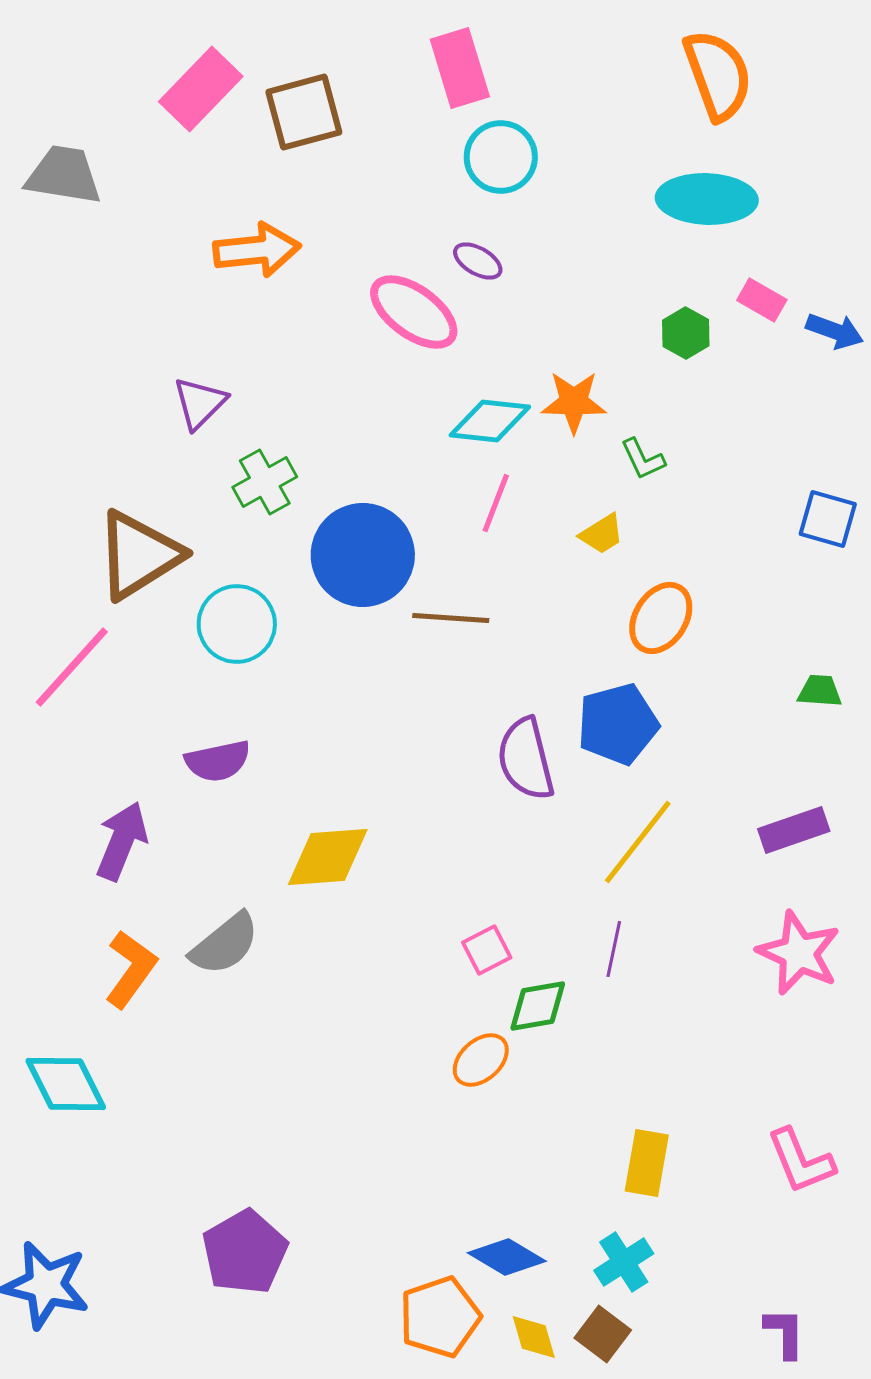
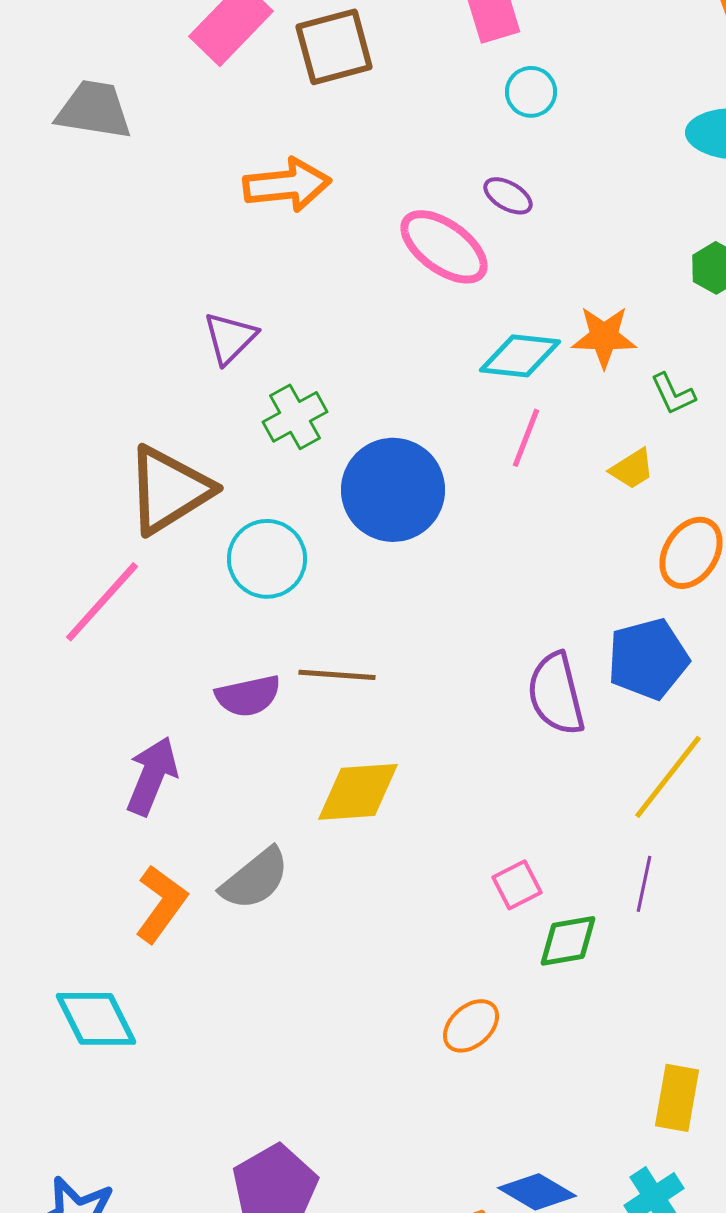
cyan circle: (501, 157) -> (531, 92), size x0.7
brown line: (451, 618) -> (337, 675), moved
orange ellipse: (481, 1060) -> (471, 1026), moved

